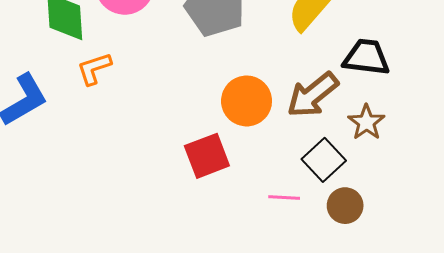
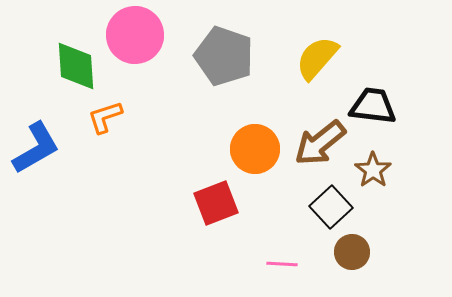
pink line: (284, 197) -> (282, 264), moved

